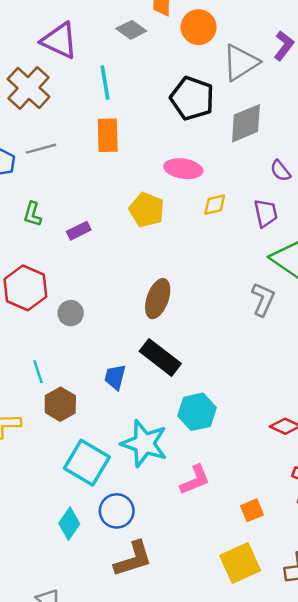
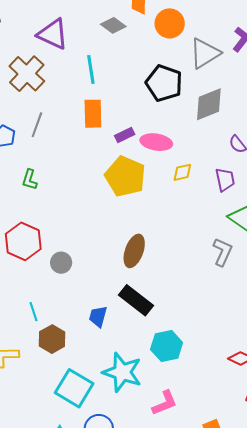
gray line: (41, 149) -> (37, 125), turned -55
yellow pentagon: (147, 210) -> (125, 176), size x1.4
purple rectangle: (79, 231) -> (125, 135), moved

